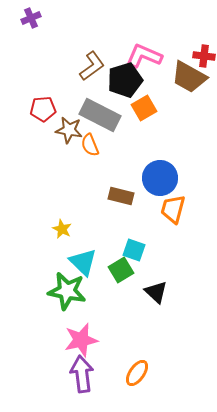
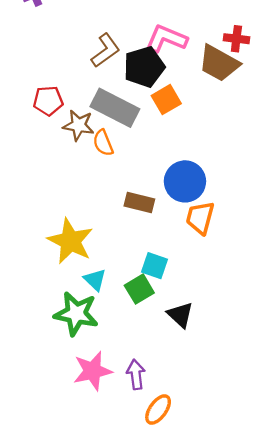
yellow star: (62, 229) -> (70, 241), size x2.0
cyan triangle: (83, 262) -> (95, 280), size x0.7
purple arrow: (82, 374) -> (136, 374), moved, size x0.7

